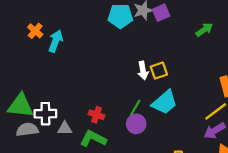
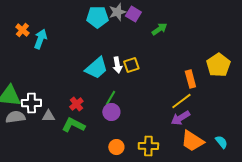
purple square: (161, 13) -> (133, 14), turned -35
green arrow: (204, 30) -> (159, 29), moved
cyan trapezoid: (165, 102) -> (96, 68), moved
red cross: (96, 115) -> (76, 104), turned 32

